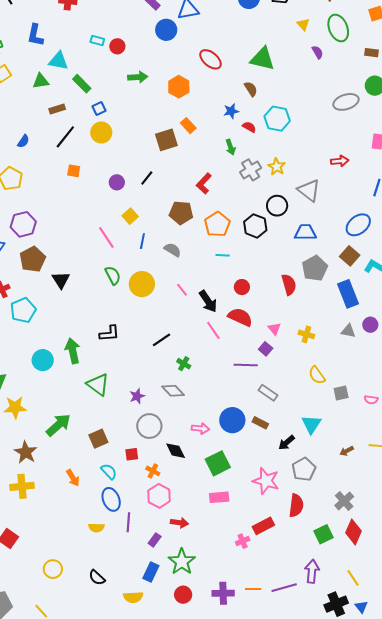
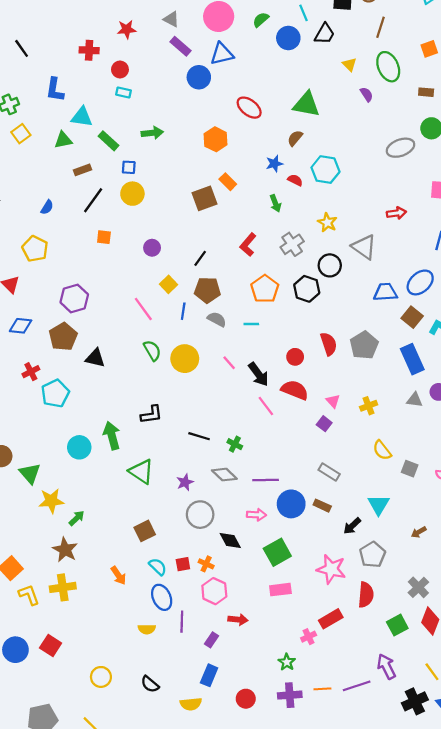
red circle: (117, 46) -> (120, 70), moved
green arrow: (138, 77) -> (152, 133), moved
brown semicircle: (251, 89) -> (295, 138), turned -105
blue square: (99, 109) -> (129, 167), turned 32
gray cross: (251, 170) -> (292, 244), moved
black line: (147, 178) -> (200, 258), moved
brown pentagon: (181, 213) -> (207, 290), moved
purple hexagon: (23, 224) -> (74, 298), moved
blue trapezoid: (305, 232) -> (385, 292), moved
cyan line: (223, 255) -> (251, 324), moved
gray pentagon: (315, 268) -> (364, 345), moved
black triangle: (61, 280) -> (95, 358), turned -42
red semicircle: (289, 285) -> (329, 344), moved
yellow cross: (306, 334) -> (369, 406), turned -35
black line: (161, 340) -> (199, 436), moved, turned 54
purple line: (246, 365) -> (266, 480), moved
gray square: (341, 393) -> (410, 469), turned 35
green arrow: (58, 425) -> (77, 518), moved, size x0.6
red square: (132, 454) -> (183, 564), moved
green star: (182, 562) -> (287, 662), moved, size x0.6
purple arrow: (312, 571) -> (386, 667), turned -30

